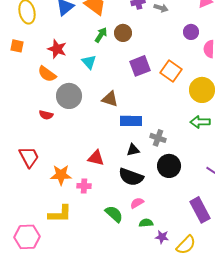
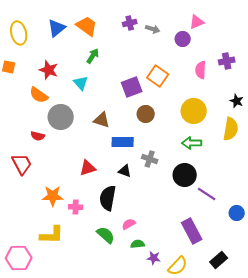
purple circle: (191, 32) -> (183, 39), moved
brown circle: (123, 33) -> (146, 114), moved
orange square: (171, 71) -> (158, 76), moved
black triangle: (133, 150) -> (125, 171), turned 32
red trapezoid: (29, 157) -> (22, 164), moved
red triangle: (96, 158) -> (88, 168), moved, turned -30
black circle: (169, 166) -> (185, 175), moved
black semicircle: (131, 177) -> (108, 198), moved, turned 80

